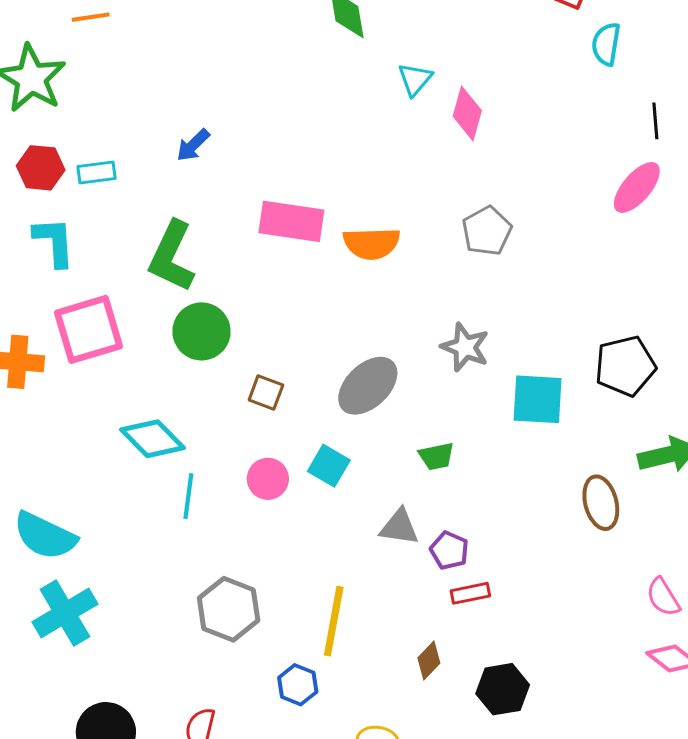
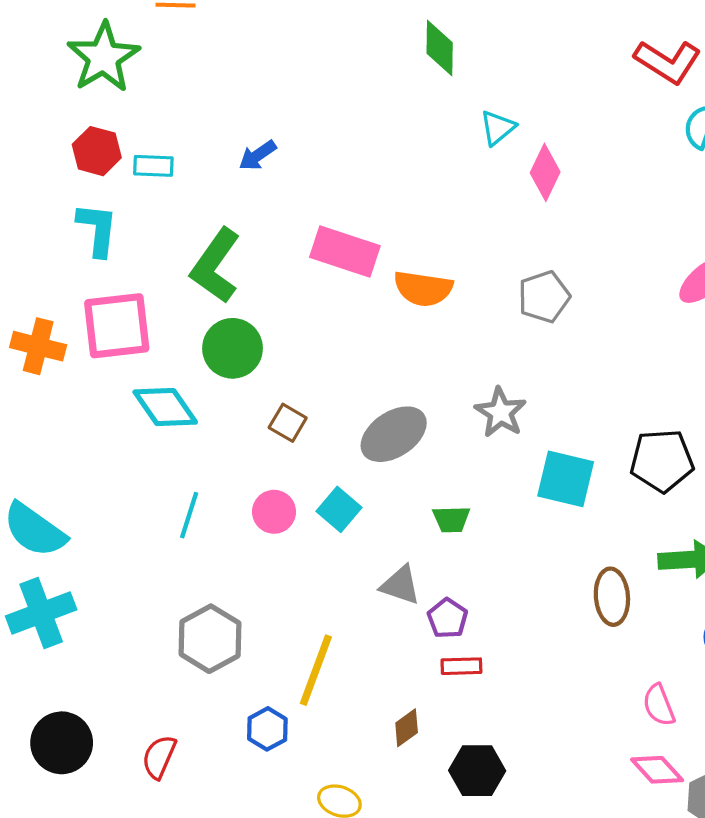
cyan diamond: (153, 439) -> (165, 407), moved

